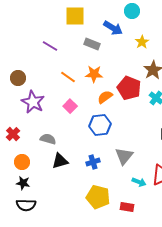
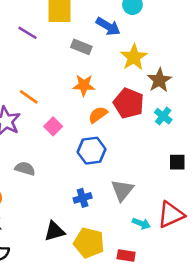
yellow star: (142, 42) -> (134, 57), moved, size x1.5
purple line: (50, 46) -> (28, 33), moved
orange line: (68, 77) -> (29, 97), moved
black triangle: (60, 161) -> (54, 231), moved

